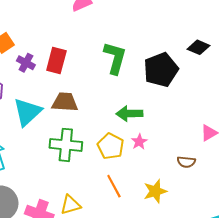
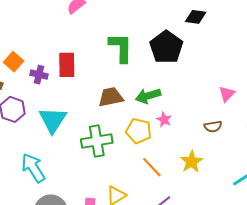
brown trapezoid: (65, 102) -> (111, 97), moved

